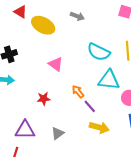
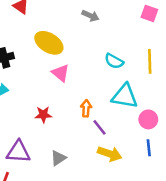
yellow ellipse: (43, 25) -> (49, 43), moved
cyan semicircle: (99, 52) -> (114, 61), size x0.7
orange arrow: (78, 92) -> (86, 108), turned 40

